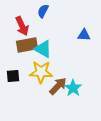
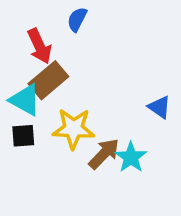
blue triangle: (84, 35) -> (159, 107), moved, turned 32
brown rectangle: (27, 45) -> (48, 80), turned -30
cyan triangle: (43, 49) -> (25, 100), moved

